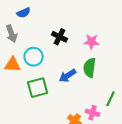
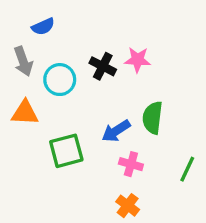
pink star: (92, 42) -> (138, 60), moved
cyan circle: (34, 57) -> (60, 80), moved
pink cross: (93, 113) -> (131, 164), moved

